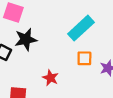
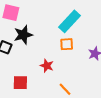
orange square: (84, 58) -> (67, 44), moved

